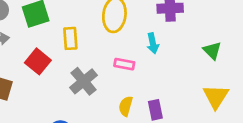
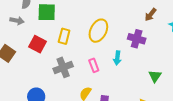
red square: (38, 61) -> (37, 44), turned -30
pink rectangle: (124, 64) -> (94, 65), turned 40

